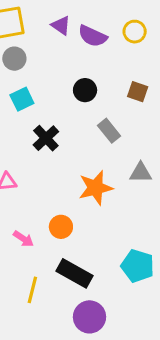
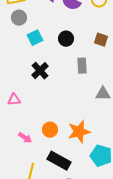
cyan square: (22, 99) -> (35, 38), moved
gray rectangle: (109, 131) -> (82, 66), turned 35
orange star: (96, 188) -> (79, 132), moved

